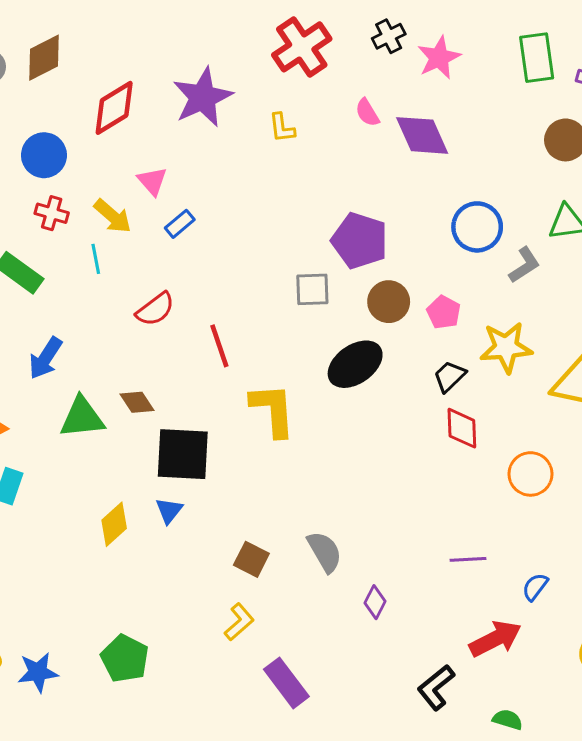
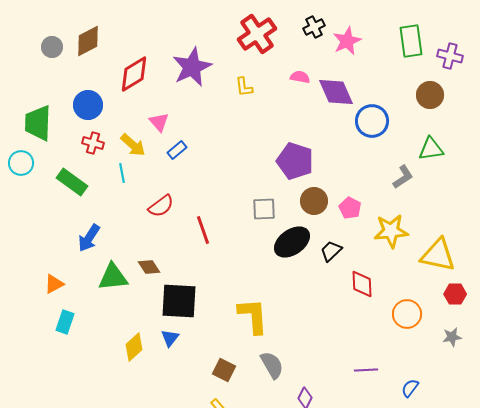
pink semicircle: (367, 113) -> (300, 77), turned 132
blue circle: (477, 227) -> (372, 121), moved
gray square: (312, 289) -> (264, 209), moved
black trapezoid: (450, 376) -> (331, 251), moved
yellow L-shape: (273, 410) -> (253, 316), moved

